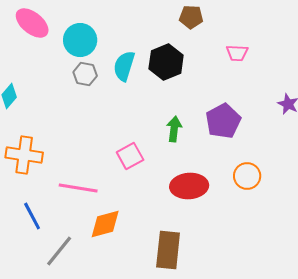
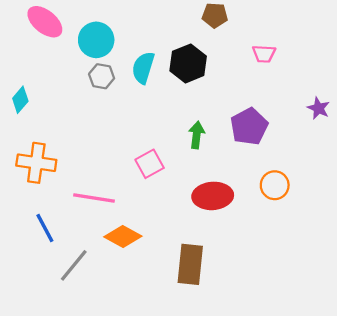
orange diamond: (105, 224) -> (123, 237), turned 44

